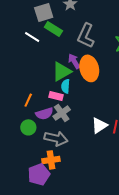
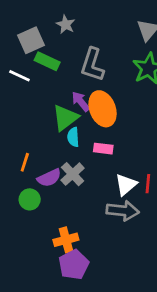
pink rectangle: (56, 96) -> (103, 149), moved
gray arrow: (56, 138) -> (123, 211), moved
purple pentagon: (39, 174) -> (74, 265), moved

